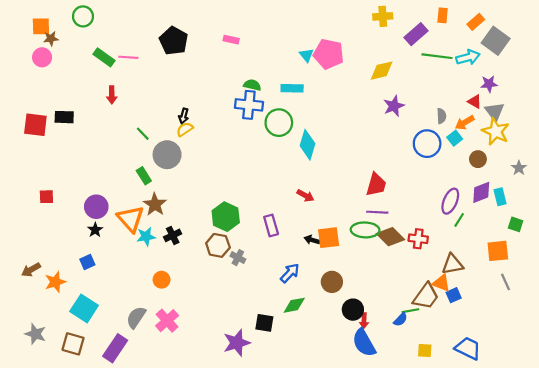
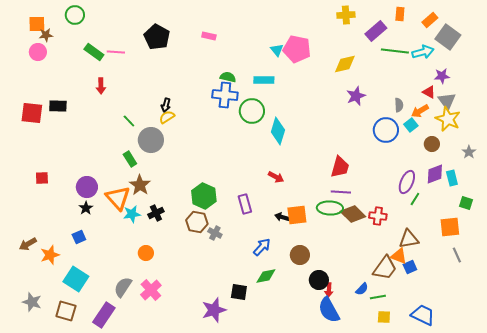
green line: (410, 311) -> (378, 297), moved

